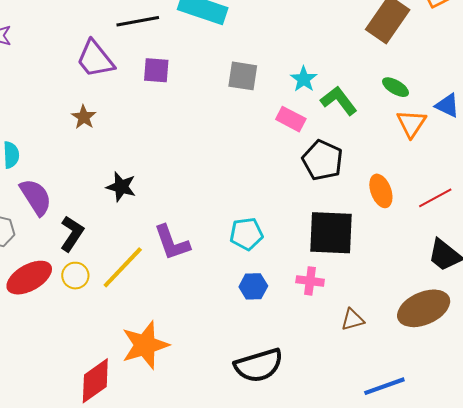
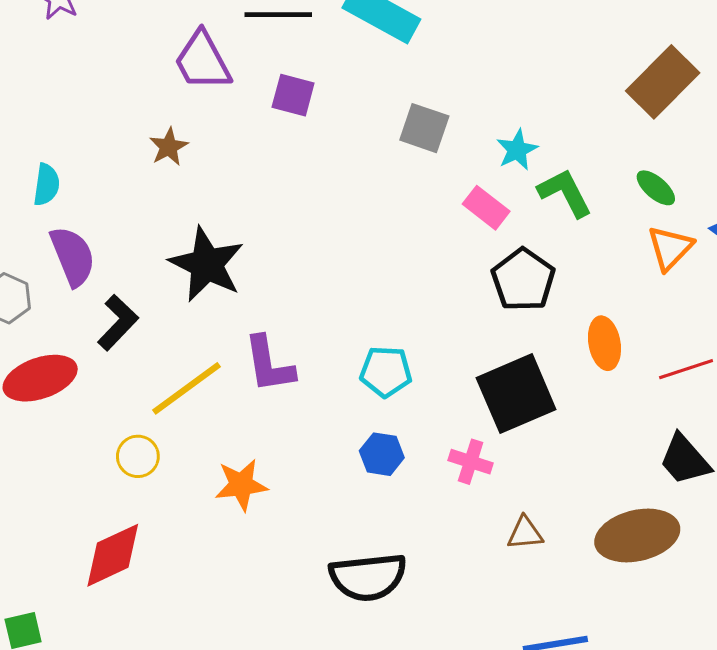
black star: (121, 187) -> (207, 264), size x1.6
black square: (331, 233) -> (516, 394), turned -36
yellow circle: (75, 276) -> (138, 456), moved
orange star: (145, 345) -> (241, 485), moved, size x0.7

